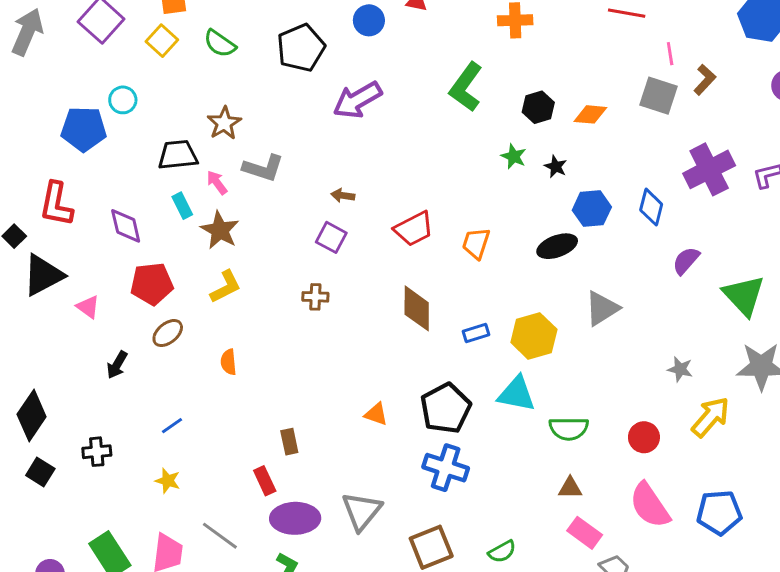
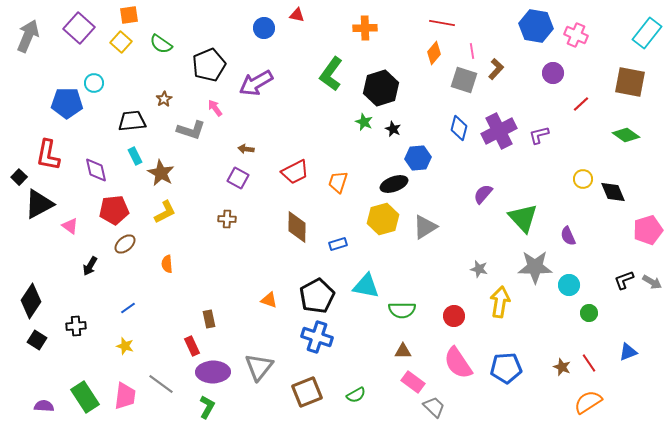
black pentagon: (301, 48) -> (209, 65), moved
black hexagon: (538, 107) -> (381, 88), size x1.6
orange diamond: (590, 114) -> (434, 53), moved, turned -55
brown star: (224, 123) -> (164, 99), size x0.7
pink arrow: (217, 182) -> (215, 108), moved
blue diamond: (651, 207) -> (459, 128), moved
yellow hexagon: (534, 336) -> (383, 219), moved
yellow arrow: (711, 417) -> (500, 302), turned -32

